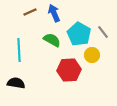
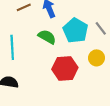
yellow circle: (92, 55) -> (97, 58), moved

